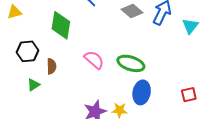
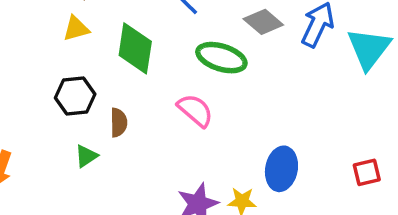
yellow triangle: (14, 12) -> (76, 29), moved
cyan triangle: (190, 26) -> (369, 49), size x1.5
green ellipse: (131, 63) -> (221, 58), moved

